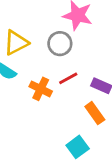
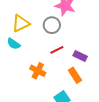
orange cross: (41, 89) -> (38, 71), moved

